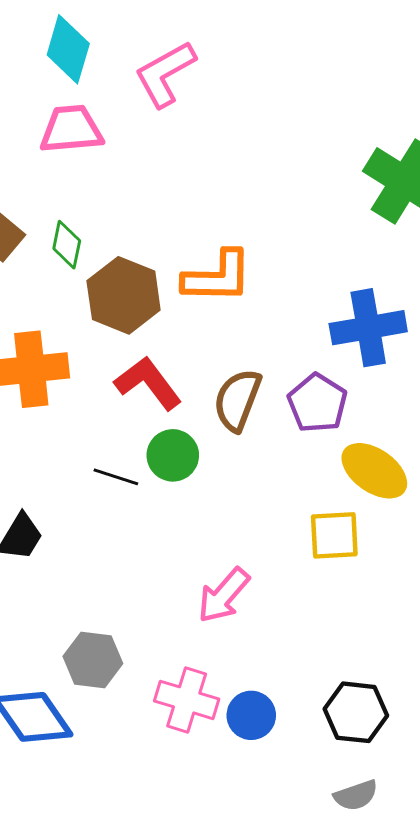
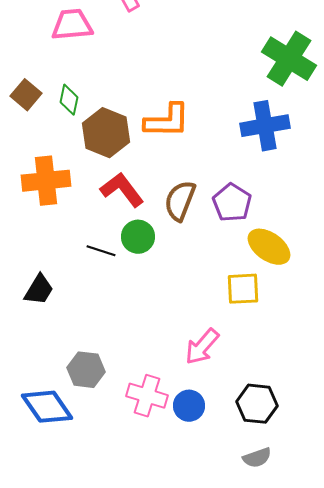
blue cross: (368, 328) -> (265, 126), moved
pink arrow: (224, 595) -> (202, 347), moved

